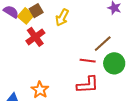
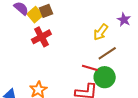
yellow arrow: (62, 17) -> (101, 32), moved
green circle: (114, 63) -> (105, 77), moved

